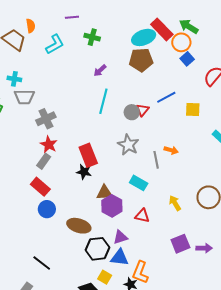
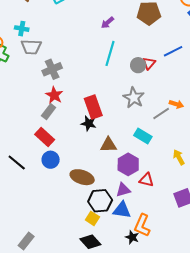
gray line: (156, 160) -> (161, 113), turned 66
purple hexagon: (112, 206) -> (128, 164), moved
red triangle: (142, 216) -> (146, 180), moved
black line: (42, 263) -> (17, 162), moved
yellow square: (105, 277) -> (92, 218), moved

